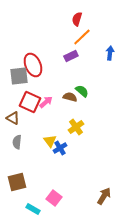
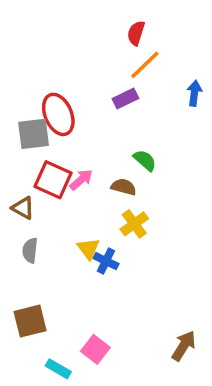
brown semicircle: (70, 97) -> (124, 187), moved
blue cross: (60, 148) -> (106, 261), turned -32

